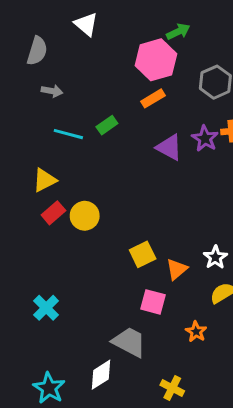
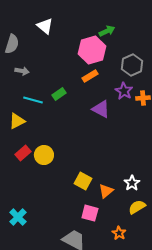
purple star: (205, 139) -> (124, 91), moved
yellow triangle: (45, 180) -> (17, 121), moved
yellow square: (143, 254) -> (83, 181), turned -36

